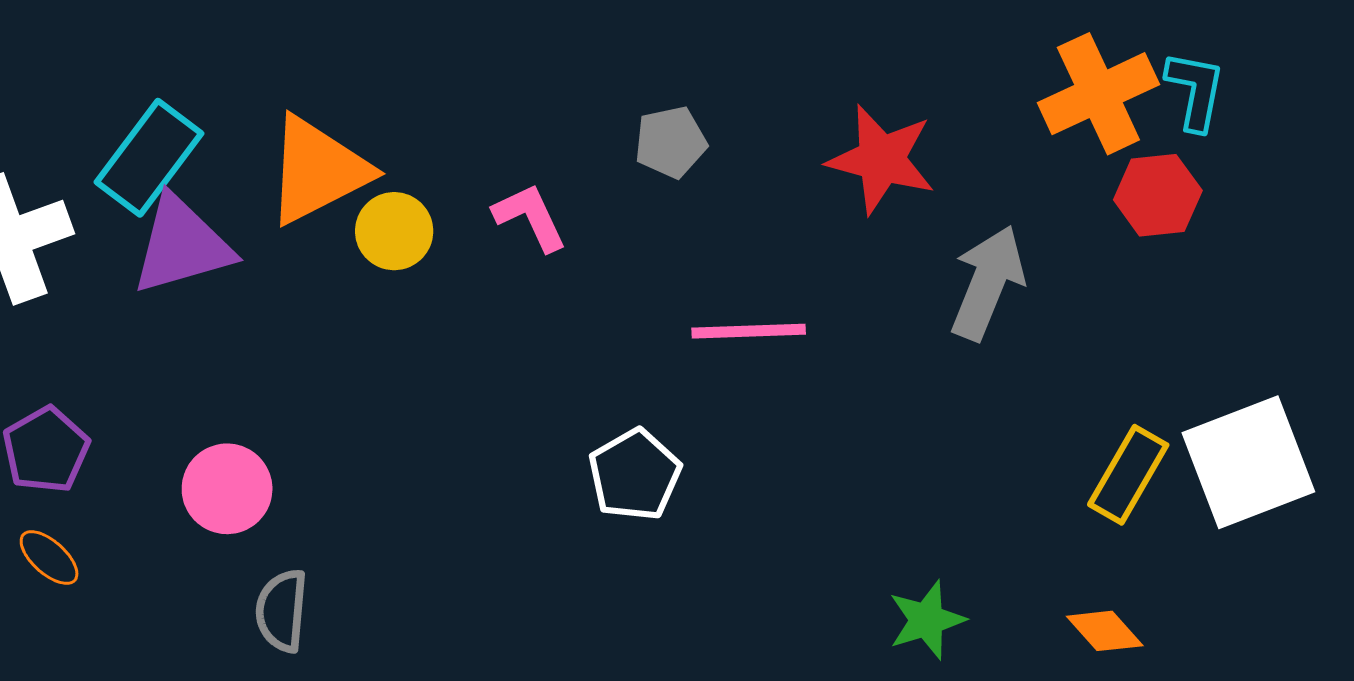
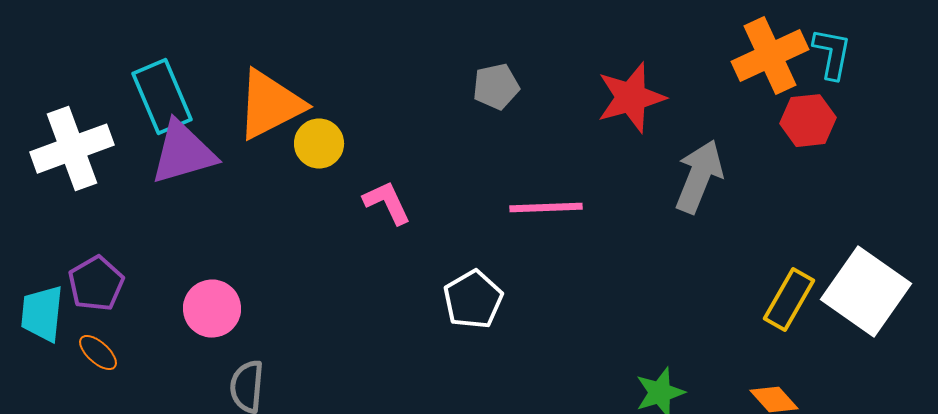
cyan rectangle: (149, 158) -> (162, 97), turned -60
red star: (881, 159) -> (631, 98), turned -30
pink L-shape: (530, 217) -> (387, 203), moved
white square: (1248, 462) -> (866, 292), turned -34

